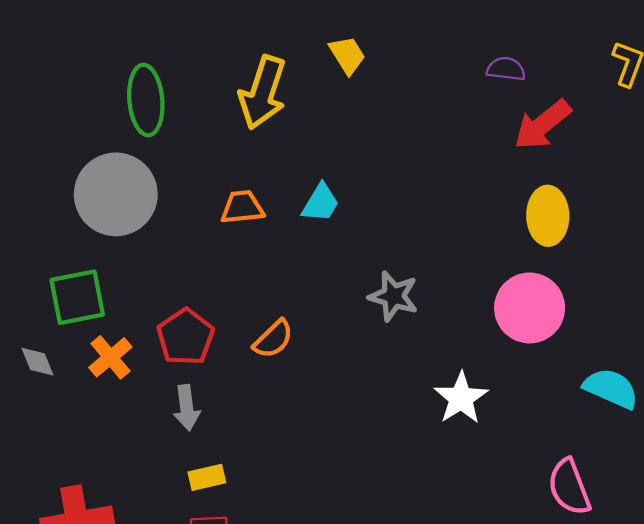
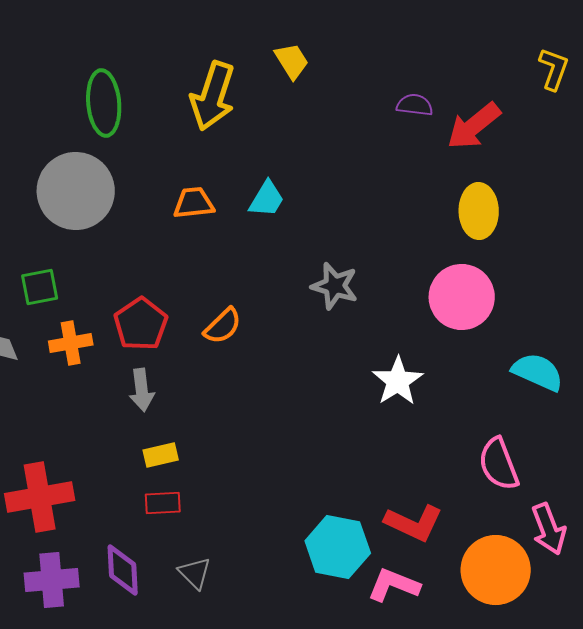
purple semicircle: (506, 69) -> (415, 105), moved
green square: (77, 297) -> (40, 287), size x0.7
orange cross: (110, 357) -> (71, 343), turned 30

